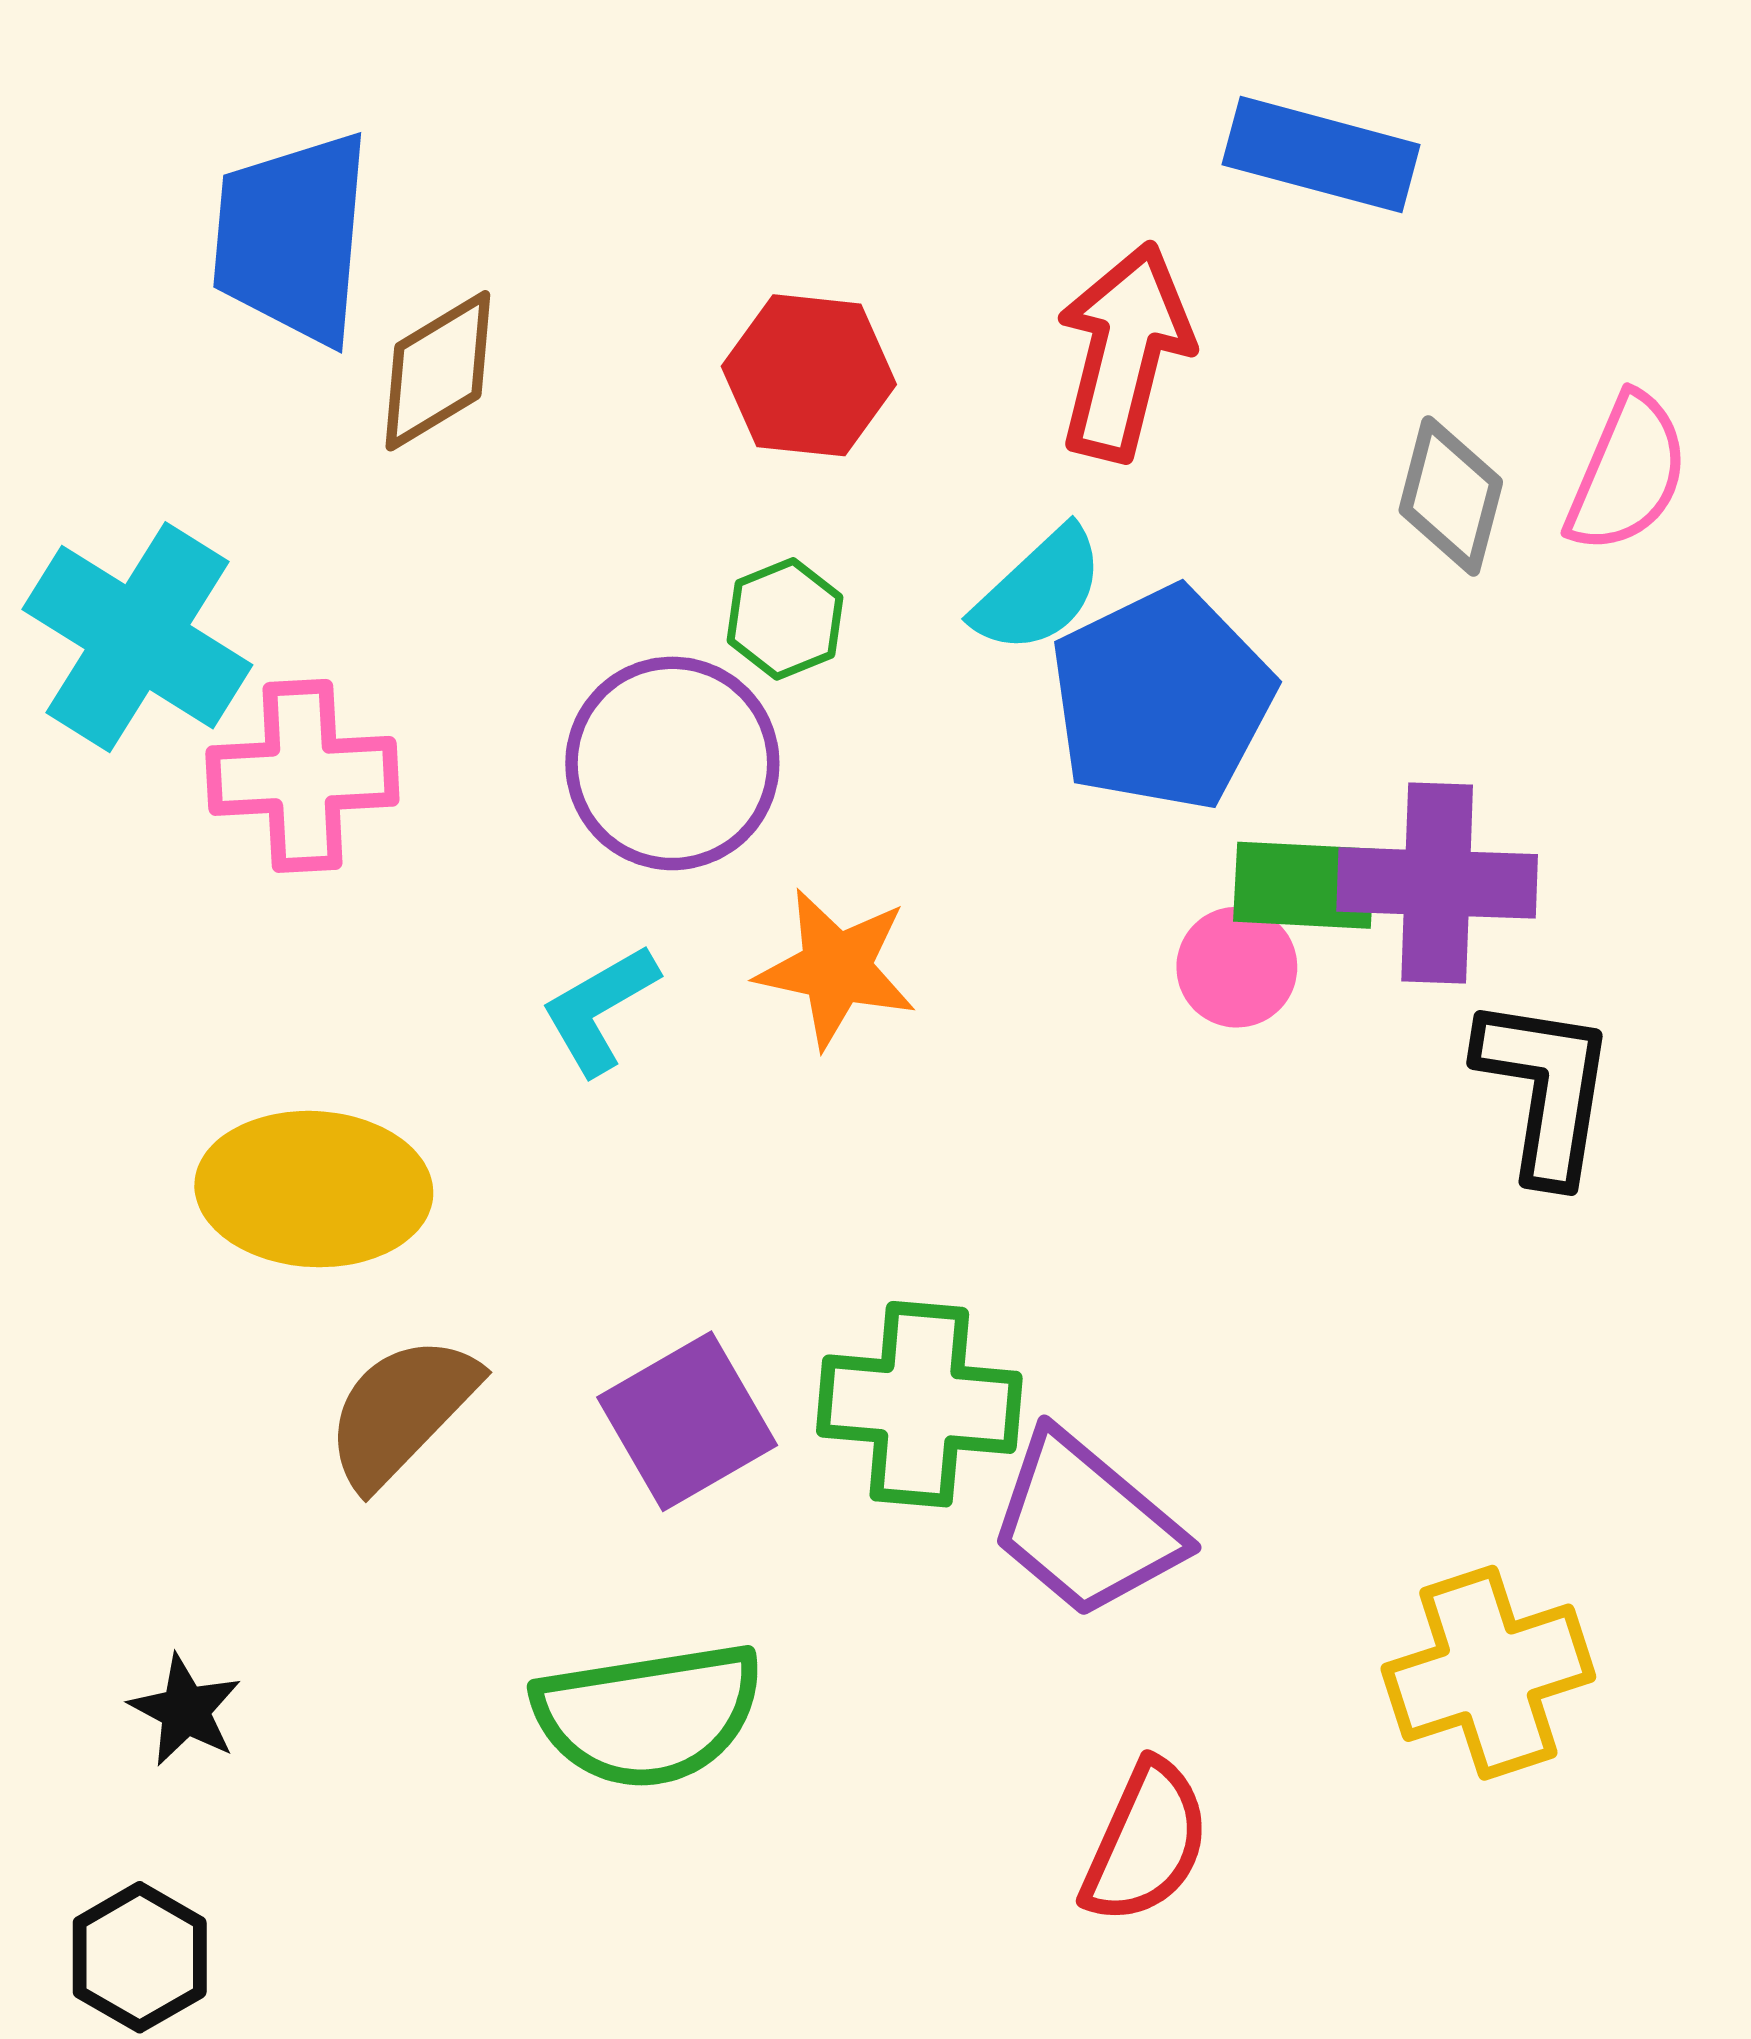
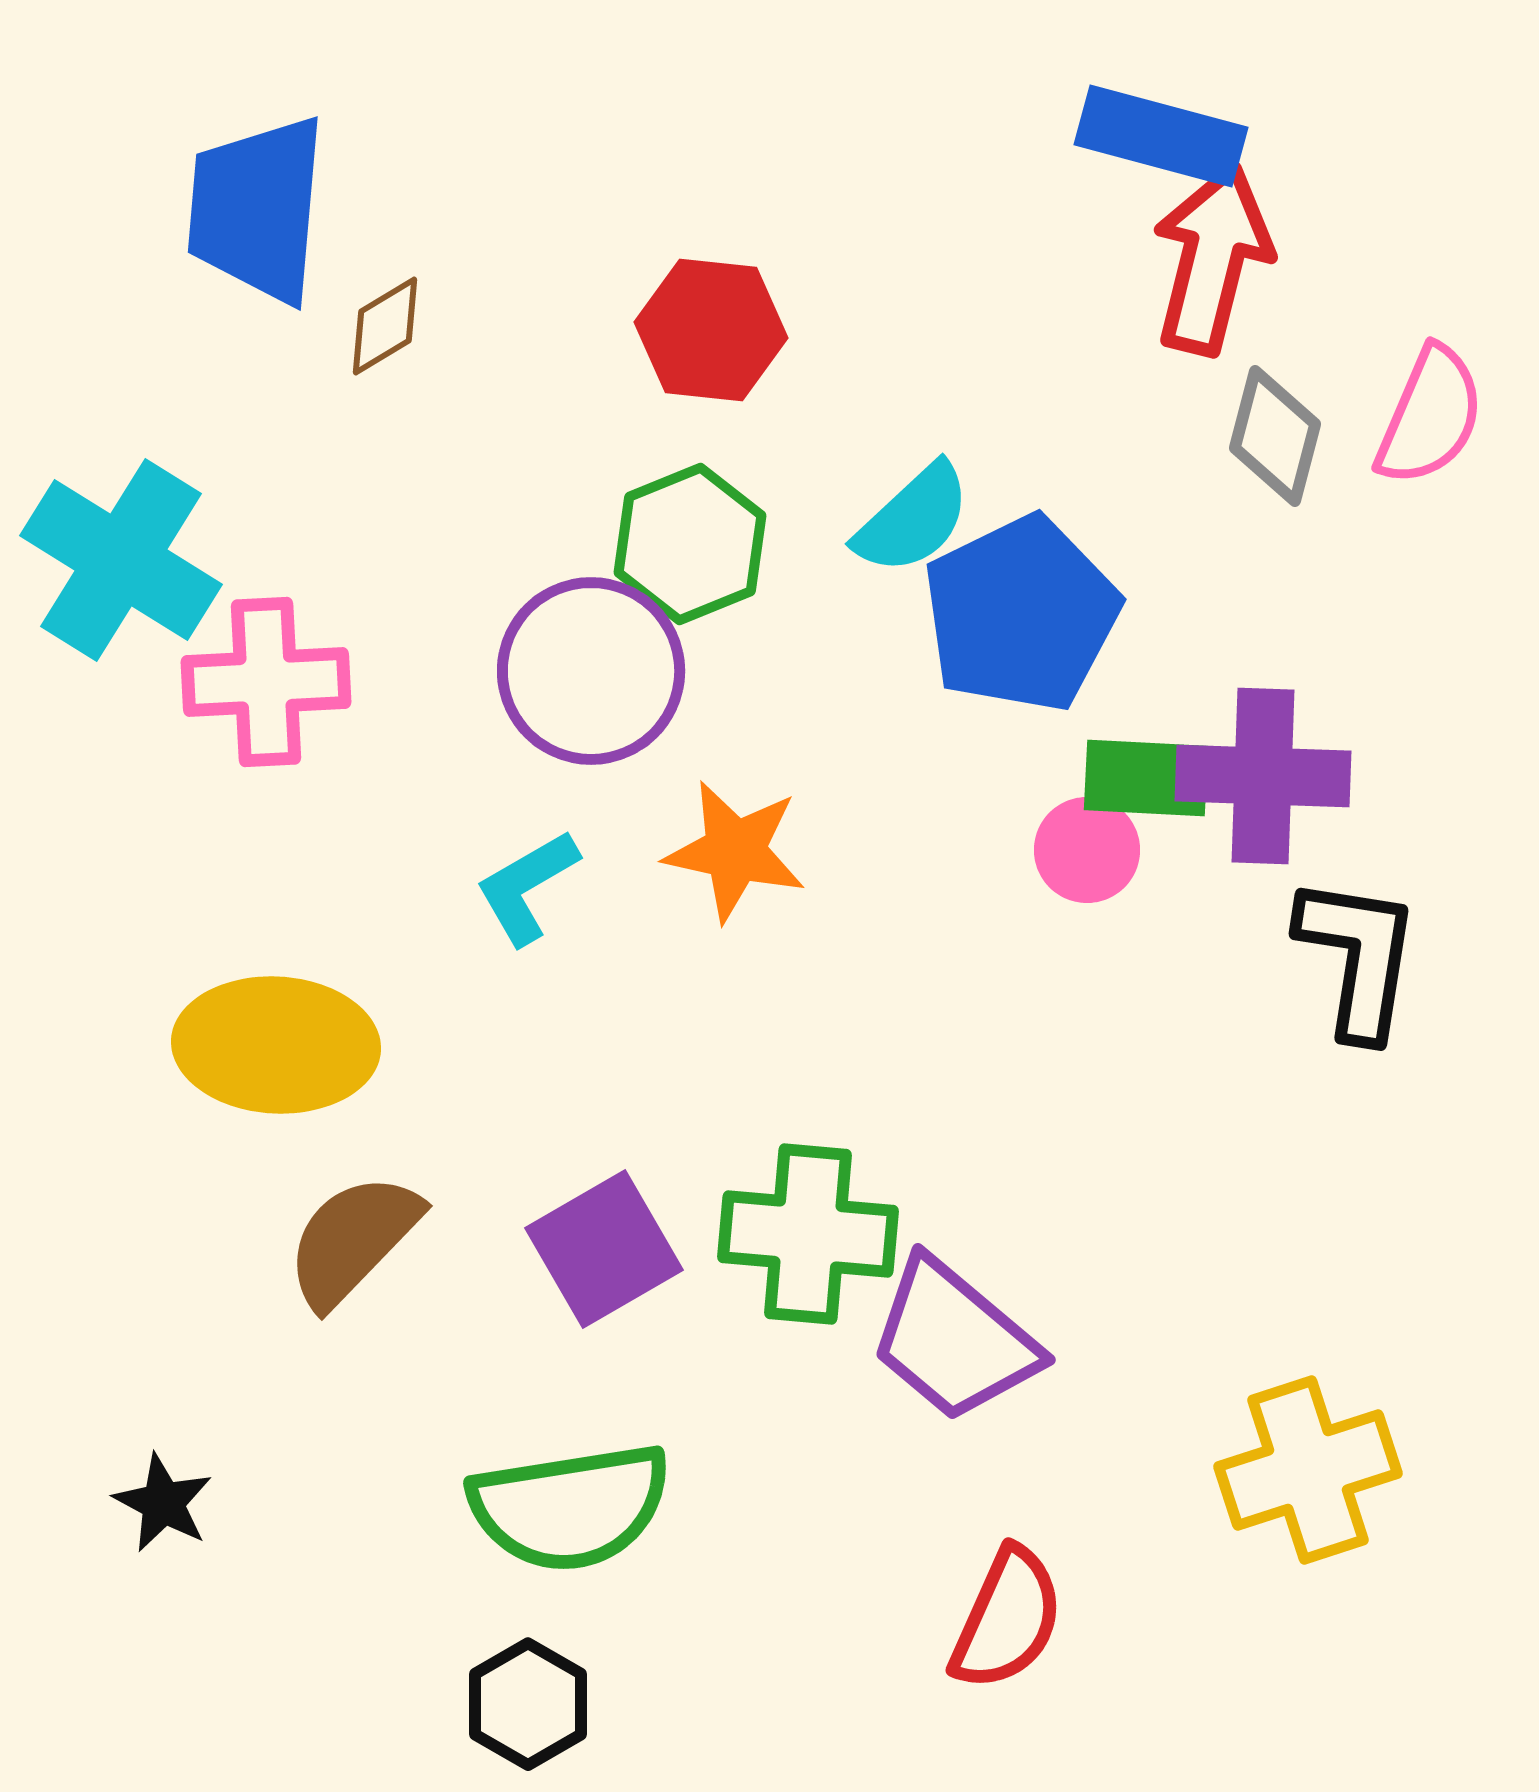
red arrow: (1124, 351) -> (1212, 259), moved
brown diamond: (438, 371) -> (385, 326), size x0.7
green hexagon: (785, 619) -> (690, 544), size x1.5
black hexagon: (140, 1957) -> (528, 1704), moved

